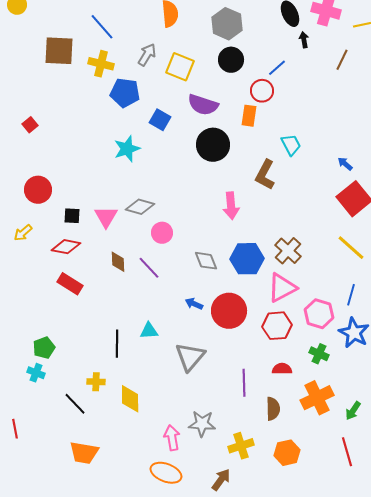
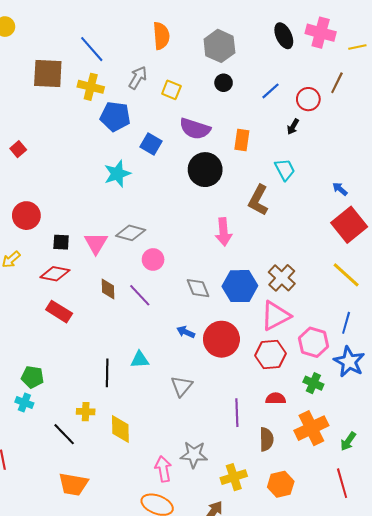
black arrow: (304, 40) -> (293, 127), moved, turned -140
black circle: (231, 60) -> (224, 83), size x0.7
yellow square: (180, 67) -> (171, 90), size x0.7
red circle: (262, 91) -> (308, 99), moved
green pentagon: (44, 348) -> (32, 377), turned 30
gray triangle: (190, 357) -> (182, 386), size x0.7

